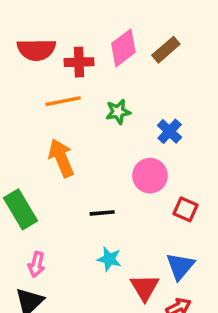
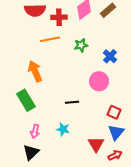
orange arrow: (61, 158) -> (35, 71), moved
red square: (185, 209) -> (114, 112), moved
cyan star: (109, 259) -> (63, 129), moved

